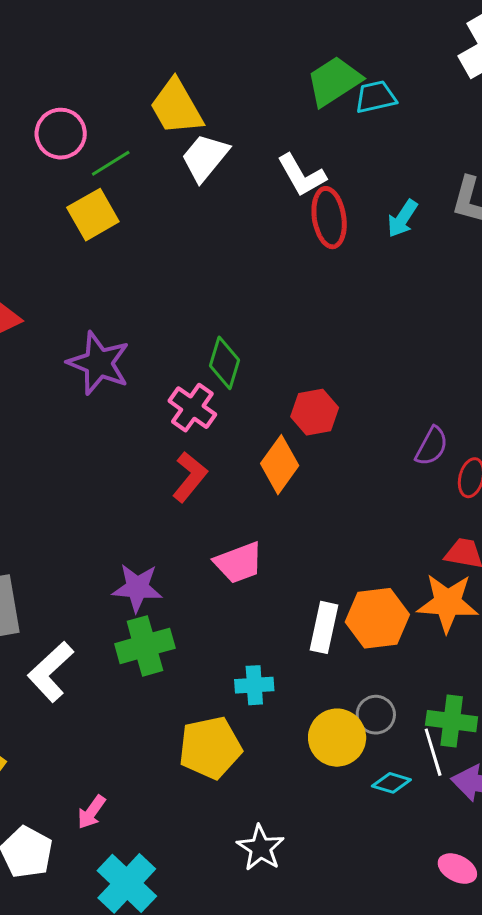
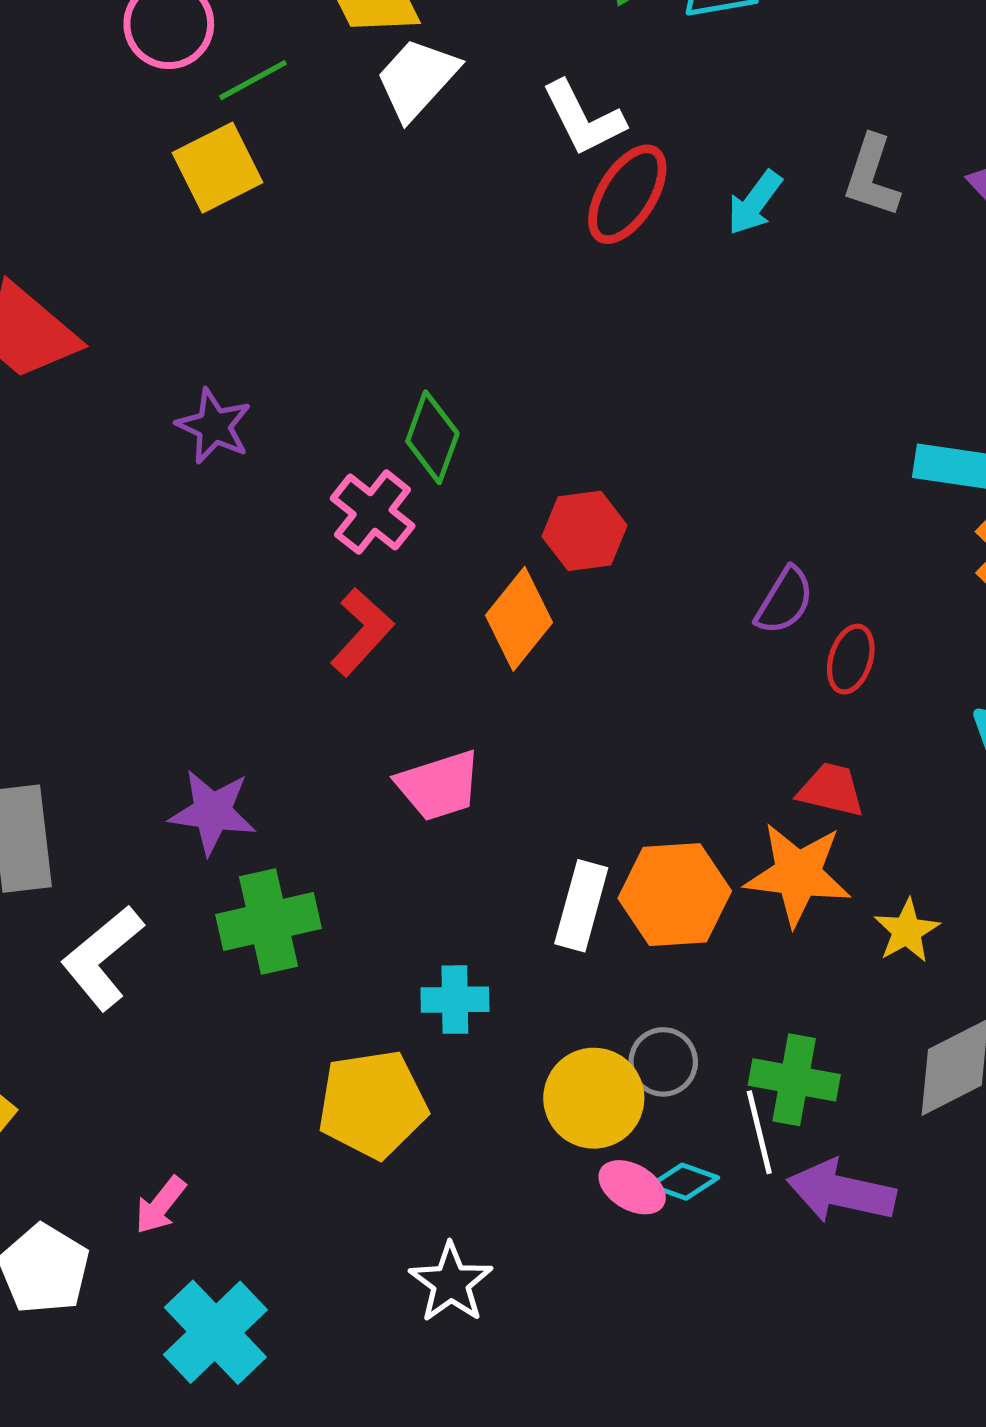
red ellipse: (329, 218) -> (627, 194), turned 38
purple star: (99, 363) -> (214, 426), size x0.7
purple star: (137, 588) -> (212, 812), moved
pink ellipse: (457, 869) -> (632, 1187), moved

